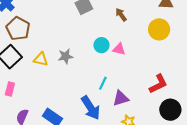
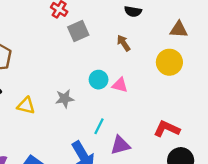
gray star: (66, 56) -> (65, 99), moved
yellow triangle: (41, 59) -> (26, 106), moved
red L-shape: (158, 84) -> (167, 129), turned -130

